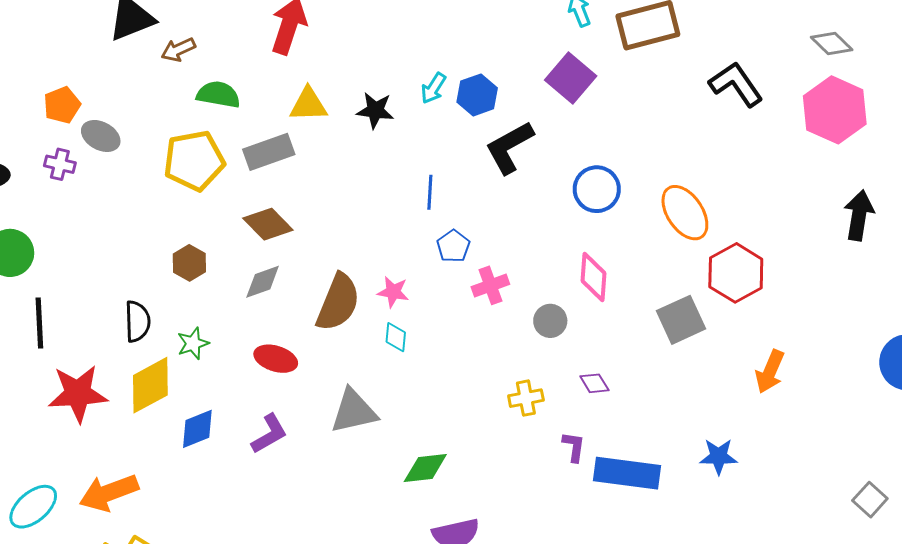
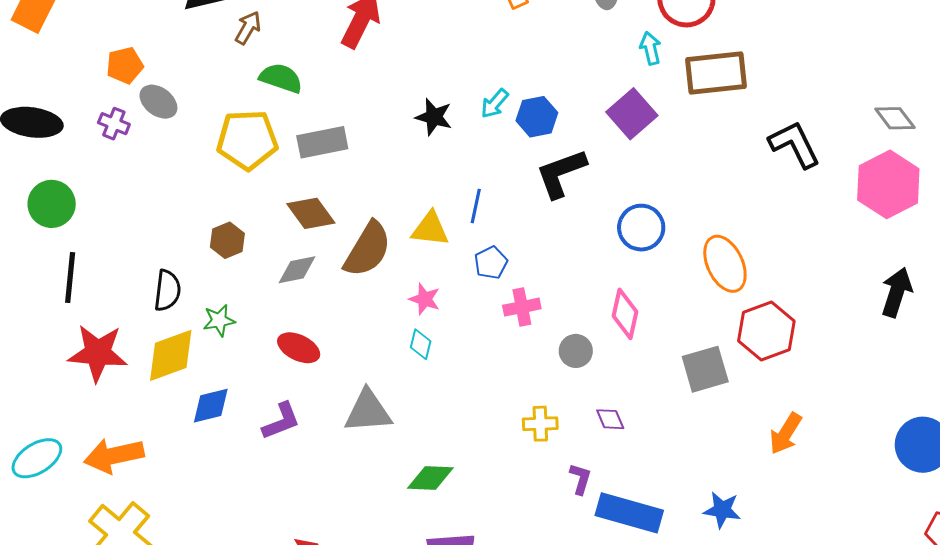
brown arrow: (178, 50) -> (248, 28), turned 136
yellow triangle: (308, 105) -> (430, 229), moved
brown semicircle: (338, 302) -> (368, 249), moved

